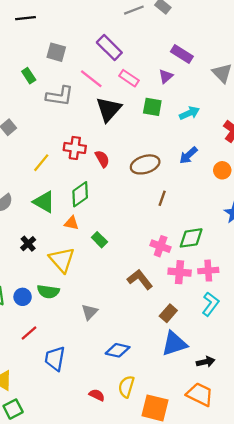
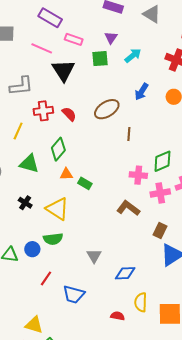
purple triangle: (166, 76) -> (111, 38), moved
gray L-shape: (60, 96) -> (21, 86), moved
orange triangle: (71, 223) -> (66, 174), moved
gray triangle: (90, 312) -> (94, 256), moved
blue trapezoid: (55, 359) -> (74, 294), turned -70

